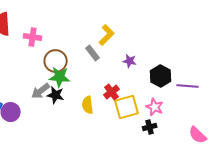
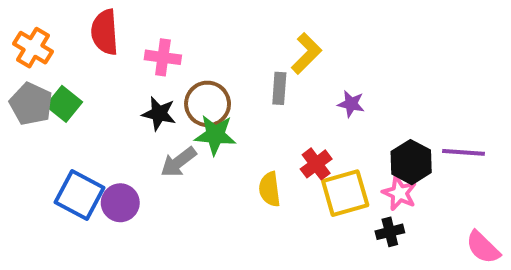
gray rectangle: (93, 53) -> (279, 88), turned 42
black hexagon: (161, 76) -> (411, 162), moved
black star: (56, 95) -> (159, 114), moved

